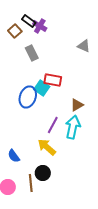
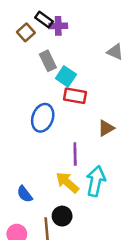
purple cross: (40, 26) -> (58, 26), turned -32
cyan square: (42, 88) -> (66, 76), moved
purple line: (53, 125) -> (75, 154), turned -30
cyan arrow: (73, 127) -> (96, 181), moved

